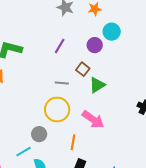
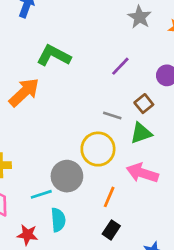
green triangle: (97, 85) -> (141, 133), moved
pink arrow: (93, 119) -> (142, 173), turned 150
gray circle: (39, 134) -> (67, 176), size x1.5

